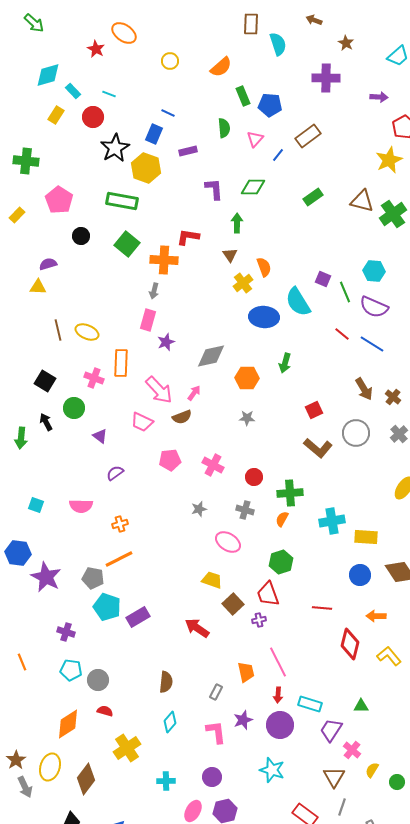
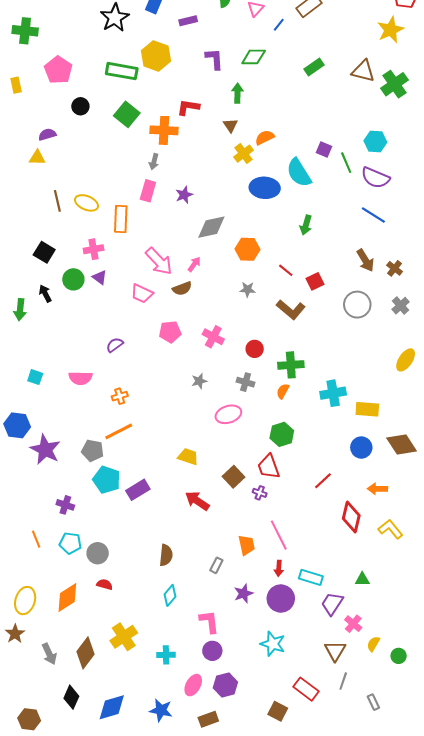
yellow hexagon: (146, 168) -> (156, 56), moved
yellow rectangle: (17, 215) -> (16, 85), turned -56
orange semicircle: (264, 267) -> (265, 137), turned -96
red line: (342, 334) -> (286, 270), moved
purple star: (166, 342) -> (184, 195), moved
orange rectangle: (121, 363) -> (121, 219), moved
green arrow: (285, 363) -> (306, 225), moved
pink cross: (94, 378) -> (94, 249), turned -30
purple triangle: (100, 436) -> (100, 277), moved
brown L-shape: (318, 448) -> (291, 310), moved
pink ellipse: (228, 542) -> (228, 414), turned -50
yellow trapezoid: (212, 580) -> (188, 457), moved
red line: (322, 608) -> (323, 481), turned -48
purple cross: (259, 620) -> (260, 493), turned 32
orange line: (22, 662) -> (36, 539), moved
pink L-shape: (216, 732) -> (209, 622), moved
yellow cross: (127, 748) -> (124, 637), moved
yellow ellipse: (50, 767) -> (25, 601), moved
gray arrow: (25, 787) -> (49, 654), moved

